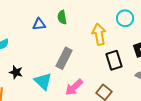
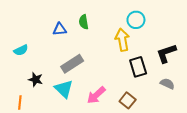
cyan circle: (125, 18) -> (136, 20), moved
gray rectangle: (64, 58) -> (72, 64), moved, turned 30

